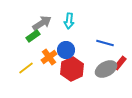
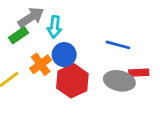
cyan arrow: (69, 21) -> (54, 27), moved
red rectangle: (120, 63) -> (139, 73), turned 48
gray ellipse: (106, 69) -> (119, 81), turned 40

